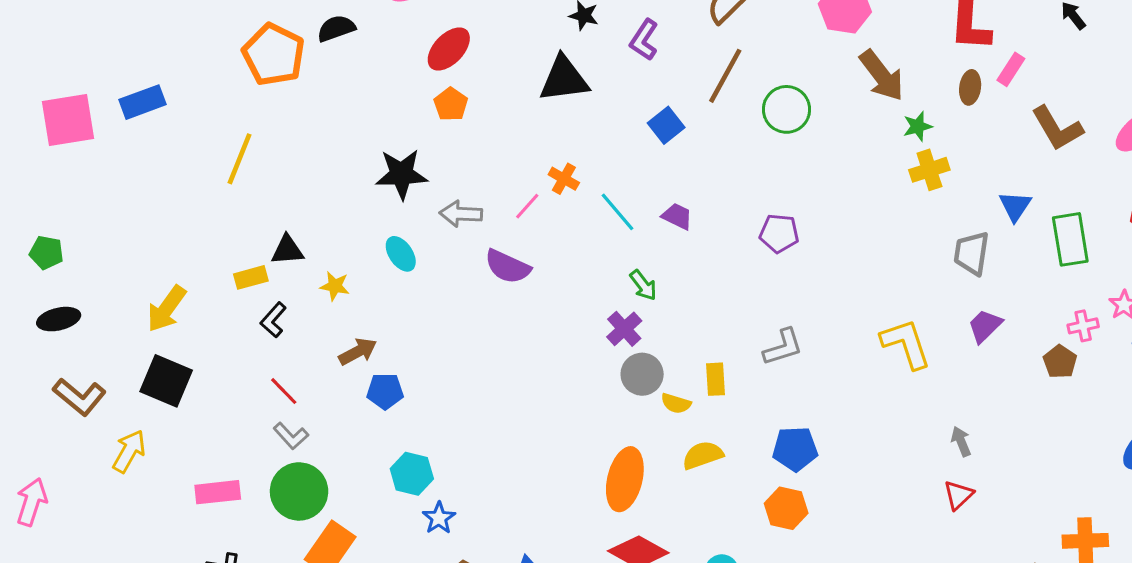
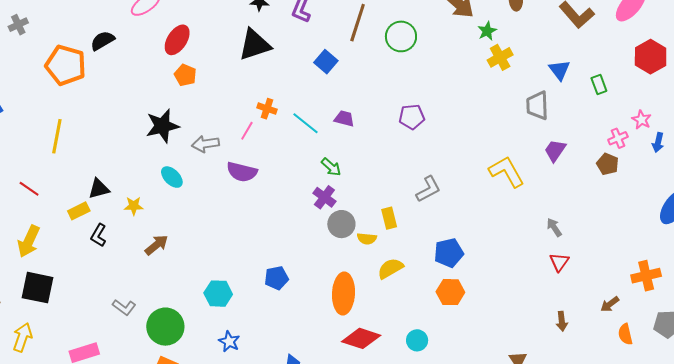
green rectangle: (1070, 239) -> (599, 84), size x0.6
red line: (284, 391) -> (29, 189), moved
blue pentagon: (385, 391) -> (277, 278), moved
cyan hexagon: (412, 474) -> (218, 294), moved
green circle: (299, 491) -> (165, 327), moved

